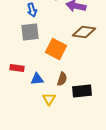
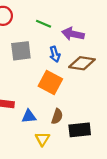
blue arrow: (32, 10) -> (55, 54), moved
gray square: (30, 32) -> (21, 51), moved

